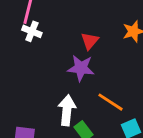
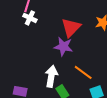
red triangle: (90, 41) -> (71, 27), size x1.5

